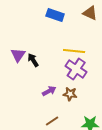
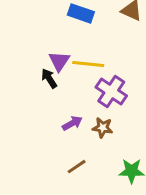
yellow line: (74, 51) -> (88, 64), moved
purple triangle: (18, 55) -> (59, 61), moved

